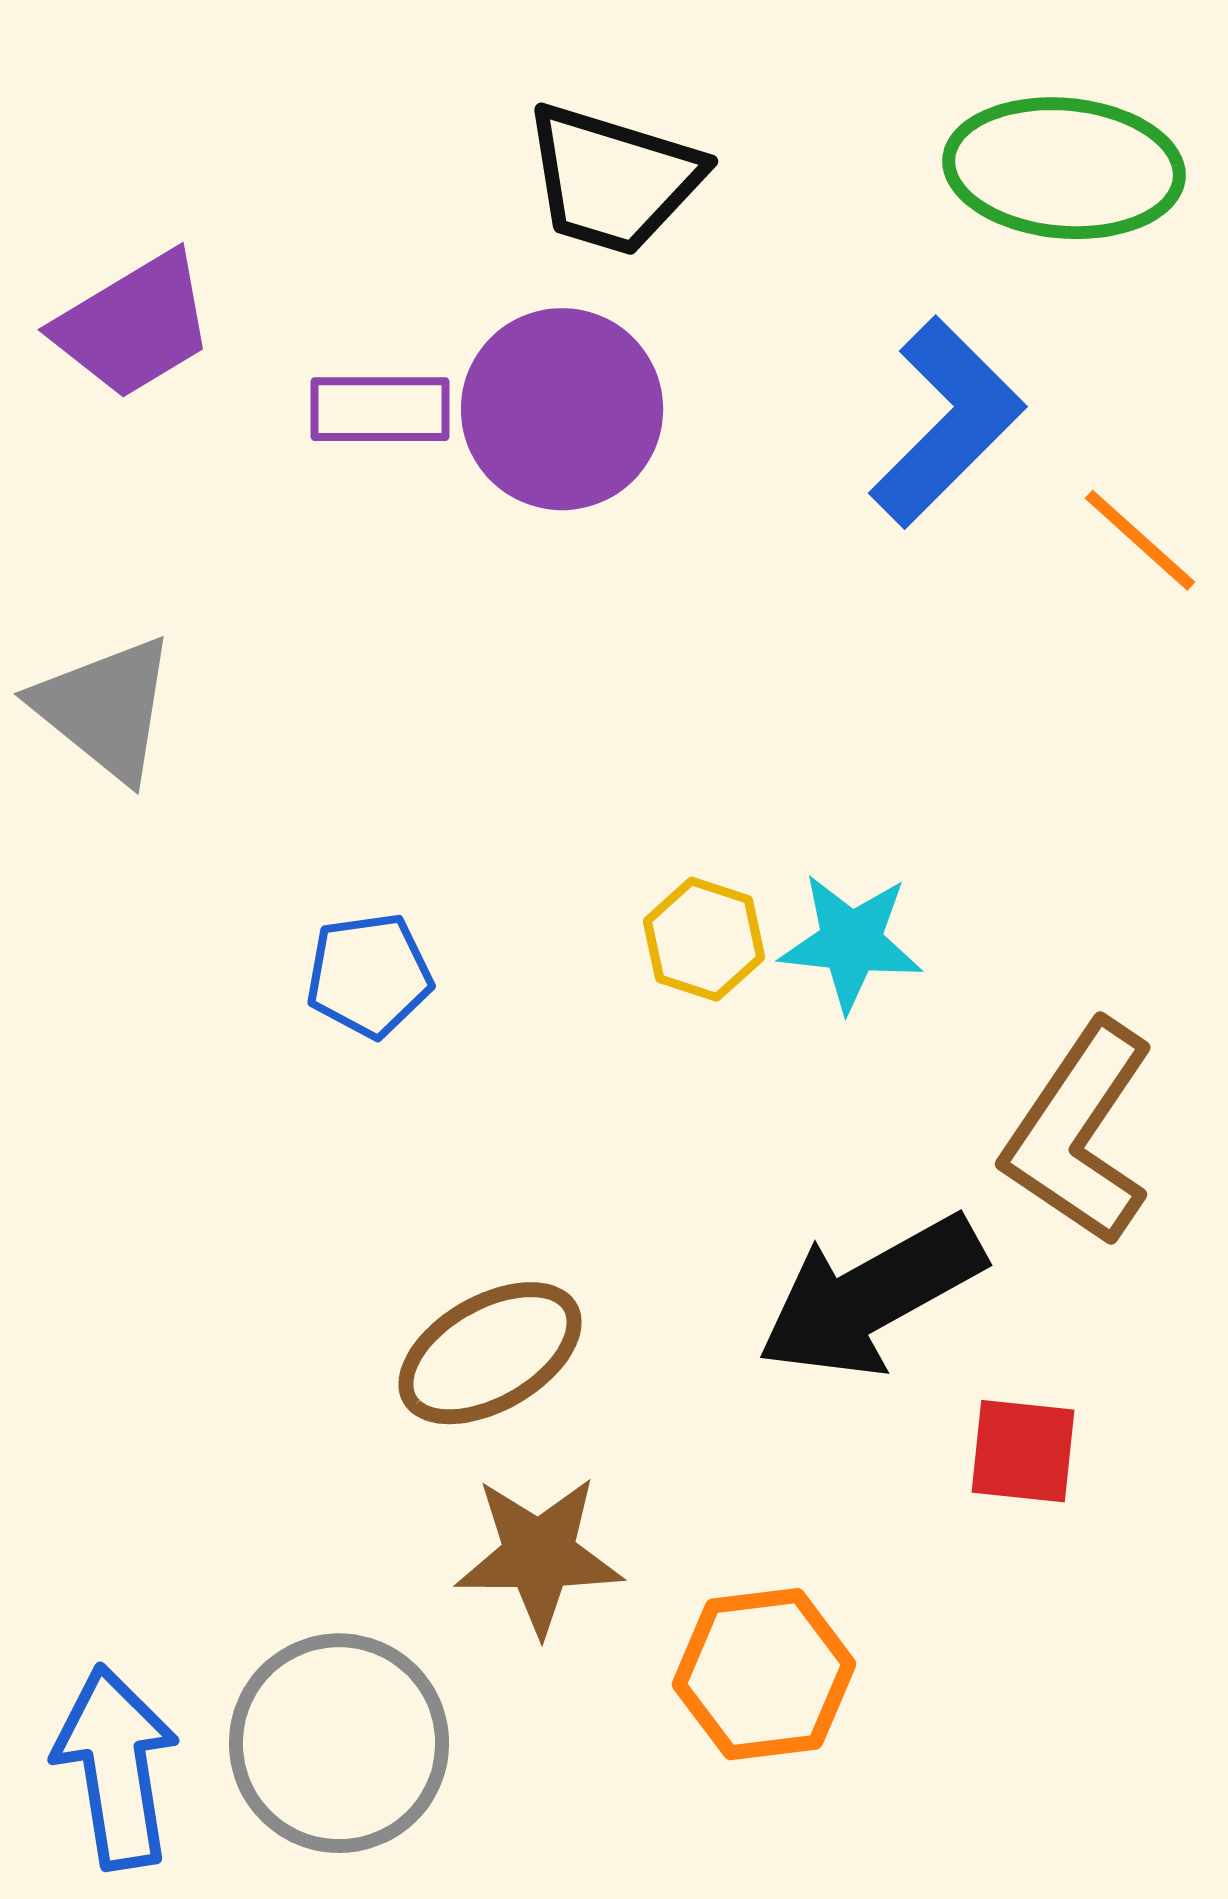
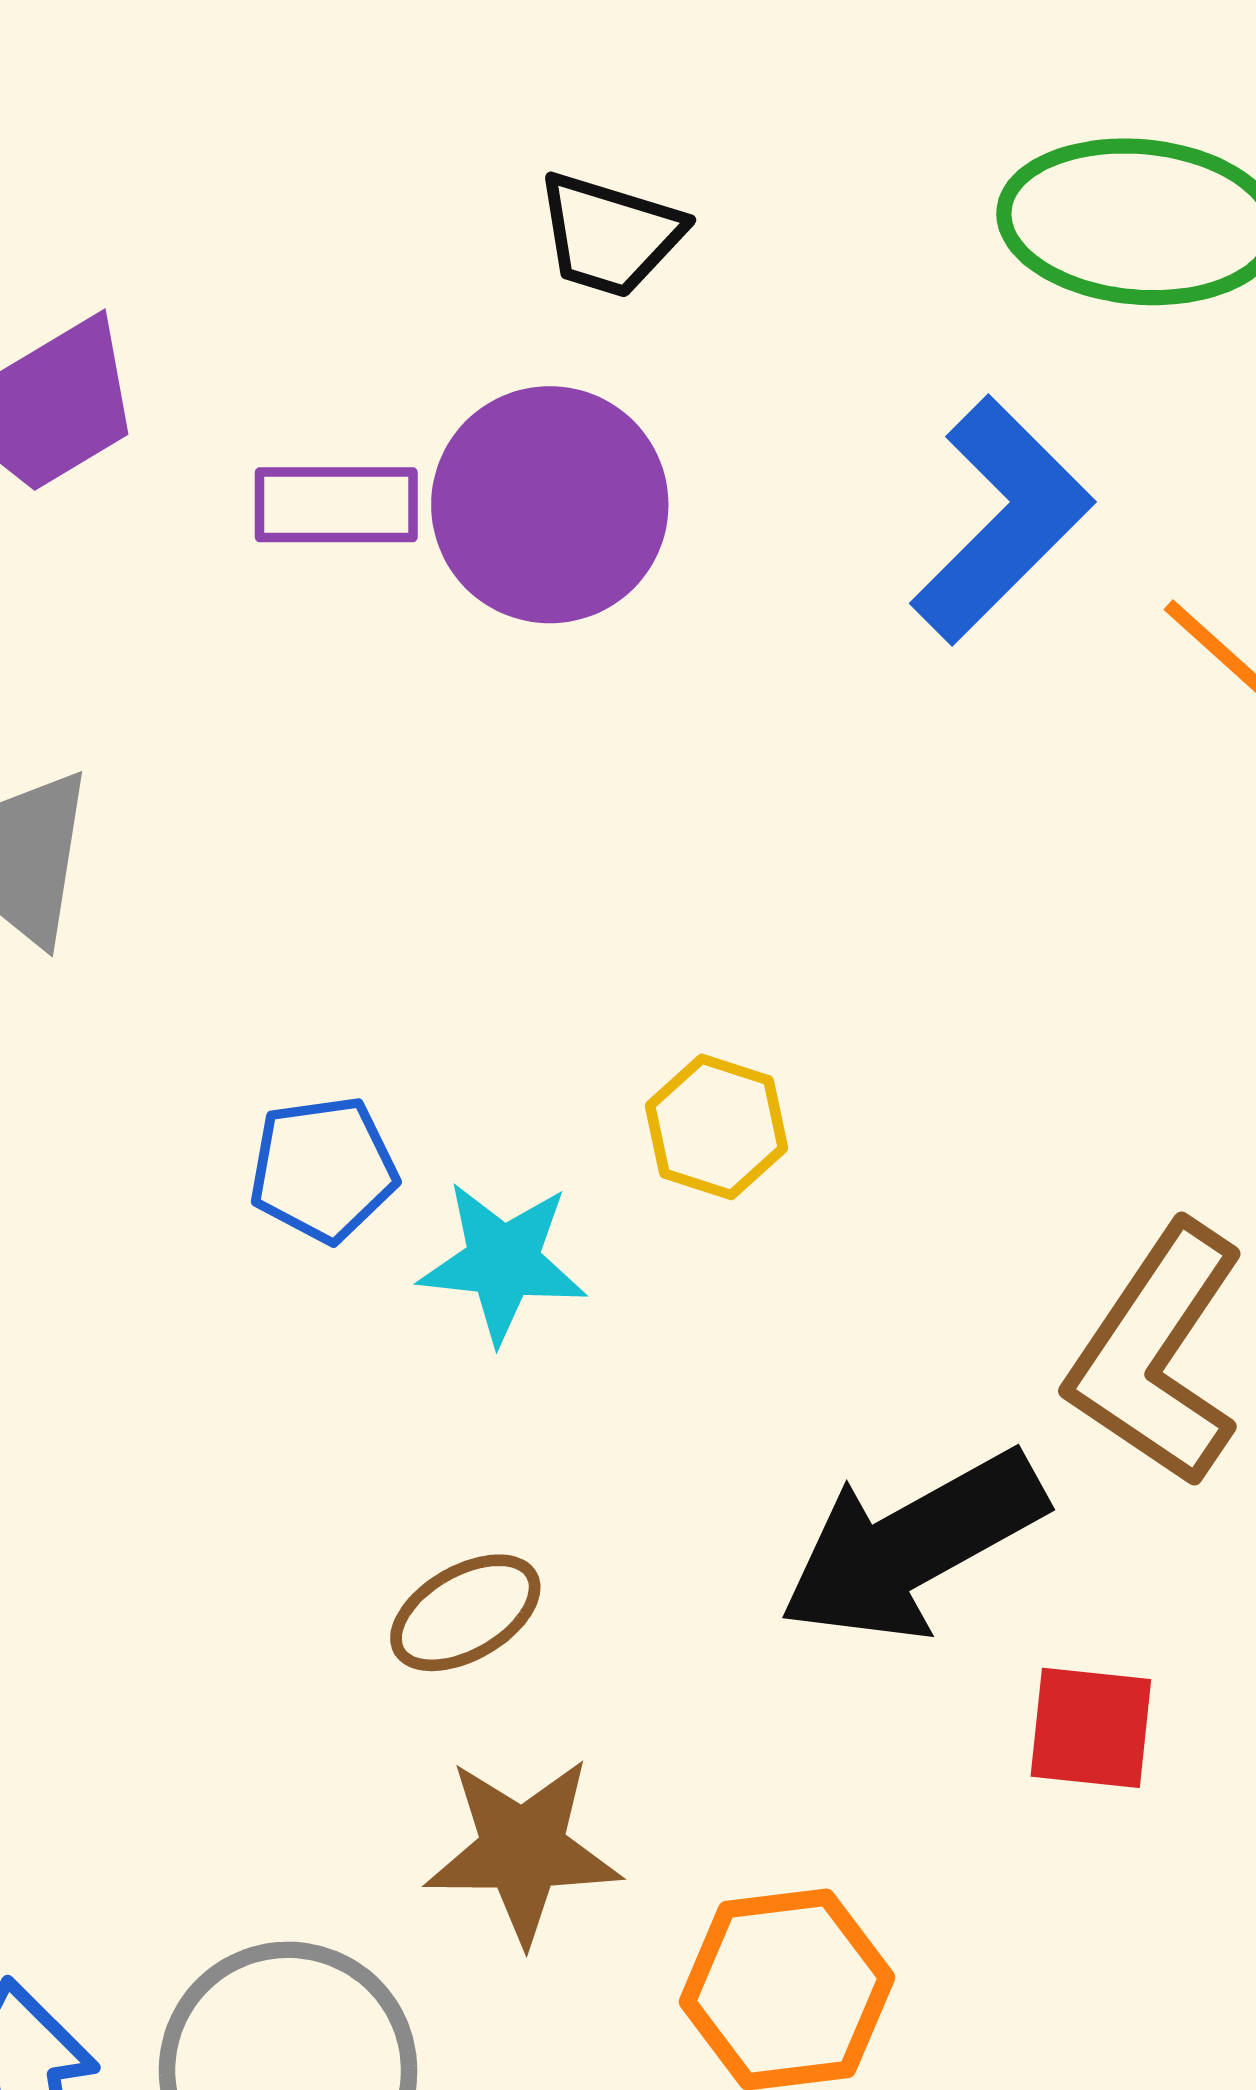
black trapezoid: (613, 179) -> (610, 235), size x0.7
cyan star: (851, 942) -> (503, 1262), moved
brown ellipse: (490, 1353) -> (465, 1613), size x0.7

